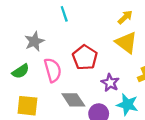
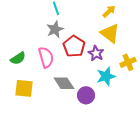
gray star: (34, 41) -> (55, 29), moved
purple star: (110, 83) -> (96, 53), moved
cyan star: (127, 105) -> (106, 76), moved, turned -30

